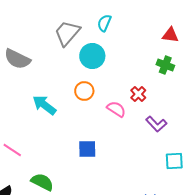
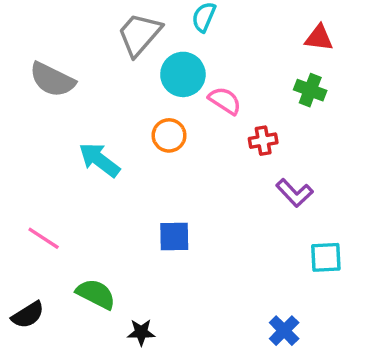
red cross: (138, 94) -> (263, 141), turned 35
pink semicircle: (116, 109) -> (225, 101), moved

